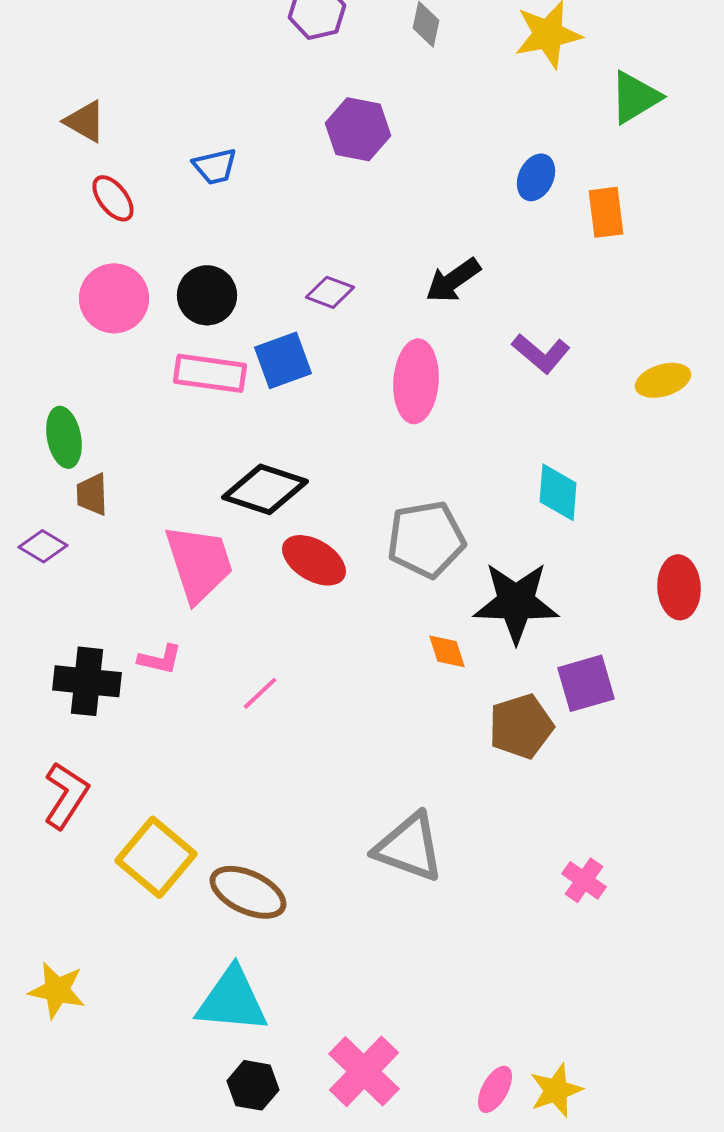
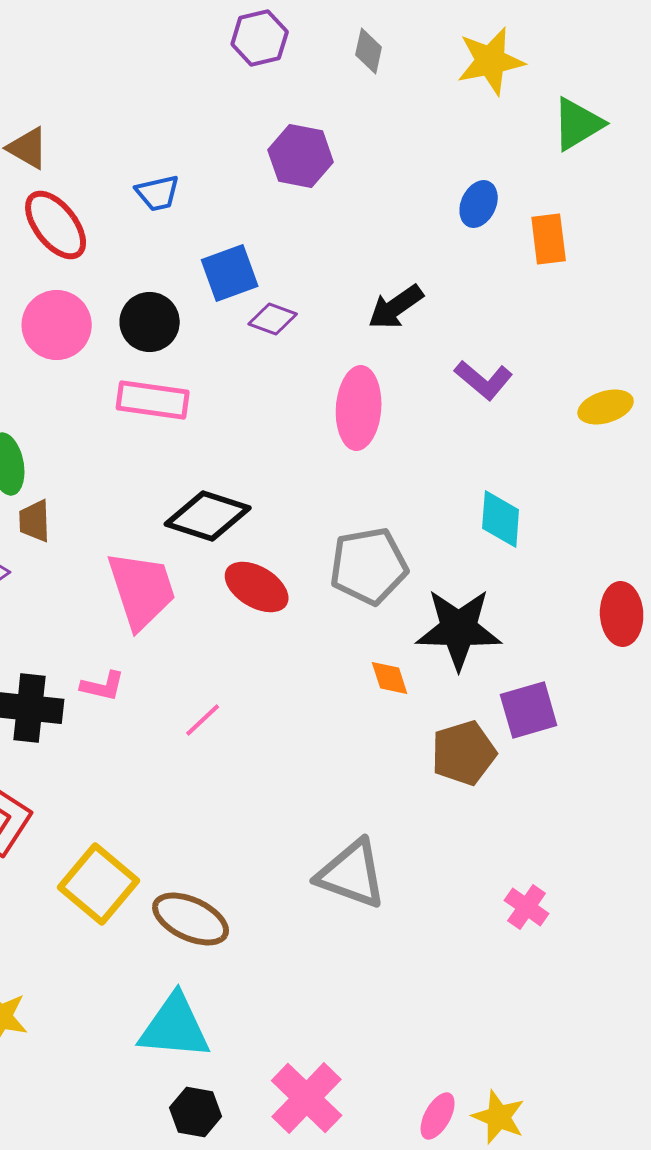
red ellipse: (113, 198) -> (56, 225), size x1.5
blue square: (283, 360) -> (230, 273), moved
yellow star: (556, 1090) -> (499, 1117), turned -30

